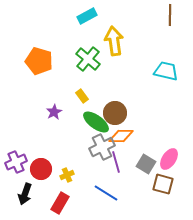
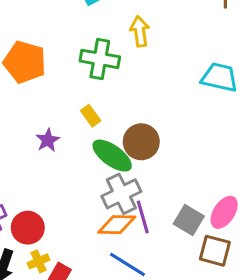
yellow arrow: (114, 41) -> (140, 31), size x0.7
green cross: (88, 59) -> (100, 59), turned -30
orange diamond: (121, 136) -> (117, 225), moved
yellow cross: (67, 175) -> (39, 261), moved

